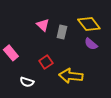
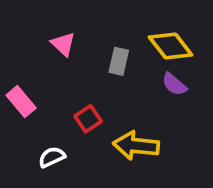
pink triangle: (43, 25) -> (63, 44), moved
white semicircle: (27, 82) -> (52, 157), turned 136

